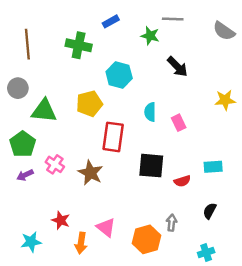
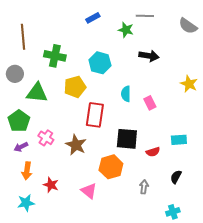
green cross: (79, 45) -> (55, 56), moved
black arrow: (177, 67) -> (149, 56), turned -36
yellow star: (225, 100) -> (189, 84), turned 30
orange hexagon: (147, 239) -> (111, 167), moved
orange arrow: (81, 243) -> (27, 171), moved

